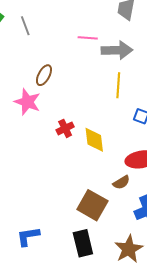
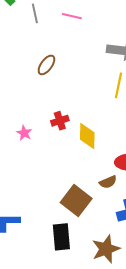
pink line: (88, 38) -> (72, 16), moved
pink star: (27, 102) -> (24, 133), moved, size x0.6

